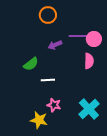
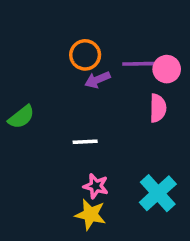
orange circle: (48, 15) -> (85, 55), moved
green semicircle: (31, 64) -> (21, 117), moved
yellow star: (39, 120) -> (90, 214), moved

